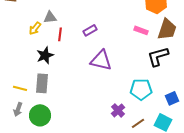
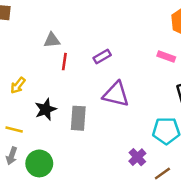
yellow arrow: (35, 28) -> (18, 85), moved
black star: (45, 55) -> (46, 109), moved
gray rectangle: (42, 83) -> (78, 118), moved

